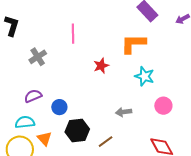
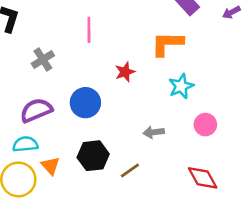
cyan star: (144, 76) -> (181, 86), turned 30
purple semicircle: (33, 96) -> (36, 110), size x1.4
blue circle: (59, 107) -> (85, 103), moved, size x1.5

